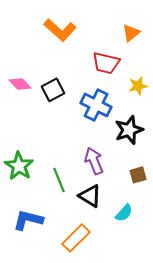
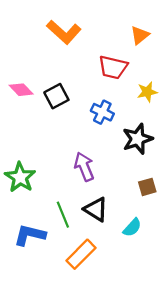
blue cross: (96, 105) -> (102, 112), size x0.7
purple arrow: (94, 161) -> (84, 167), moved
green line: (59, 180) -> (63, 215), moved

